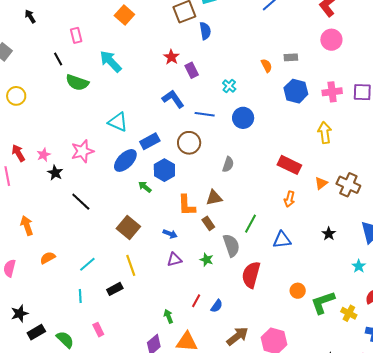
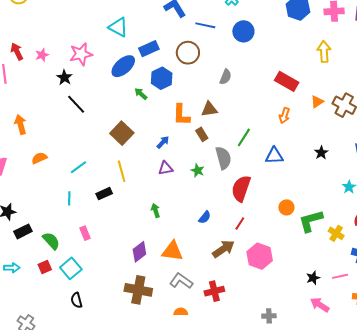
black star: (55, 173) -> (64, 77), moved
blue arrow: (170, 234) -> (163, 142), turned -72
red line: (196, 301) -> (240, 224), moved
green arrow: (168, 316) -> (156, 210), moved

